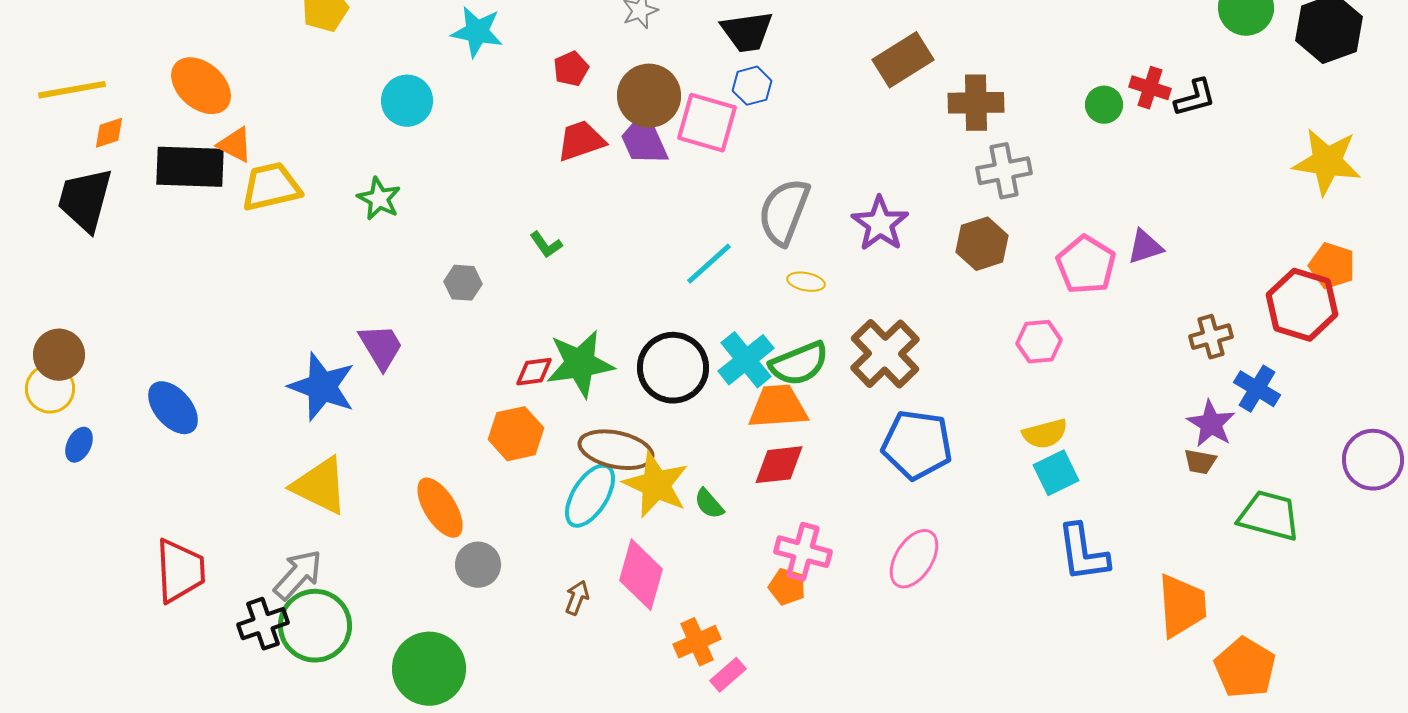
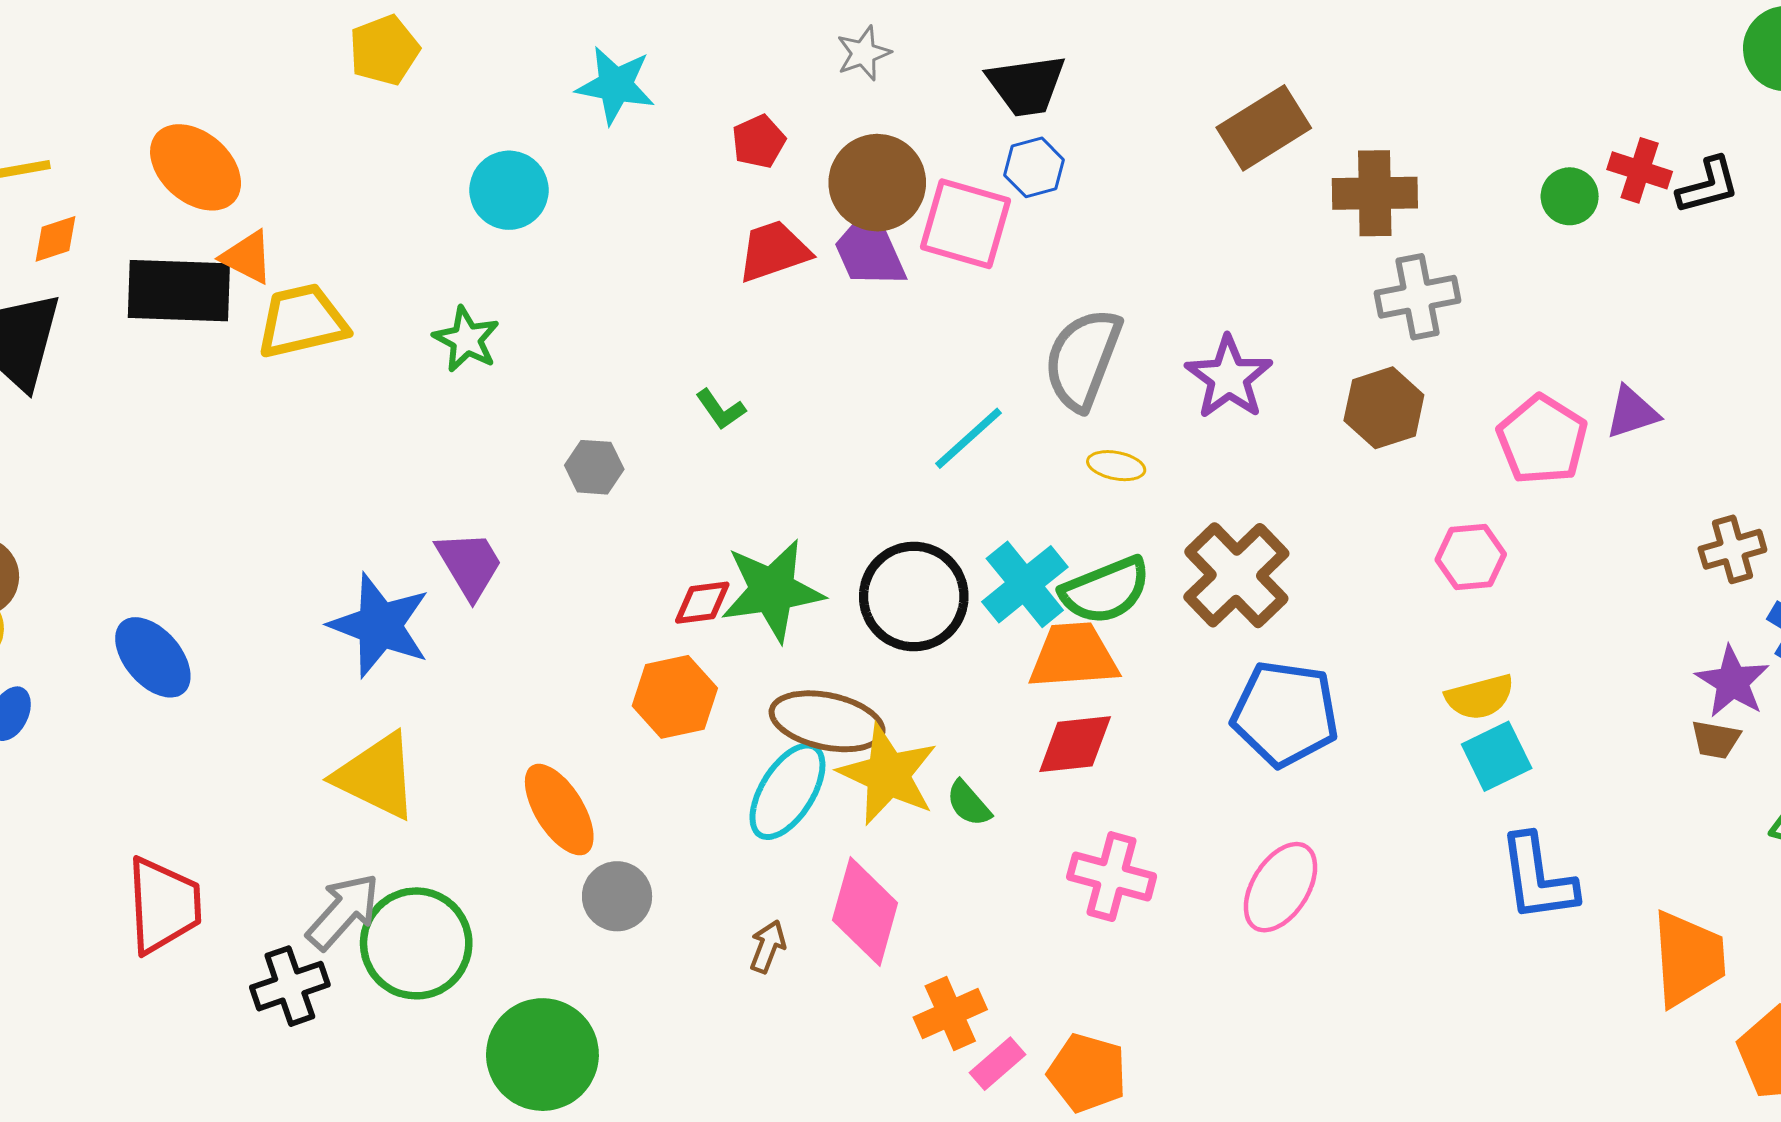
orange pentagon: (787, 587) -> (1087, 1073), moved, size x1.4
green circle: (315, 626) -> (416, 943), moved

